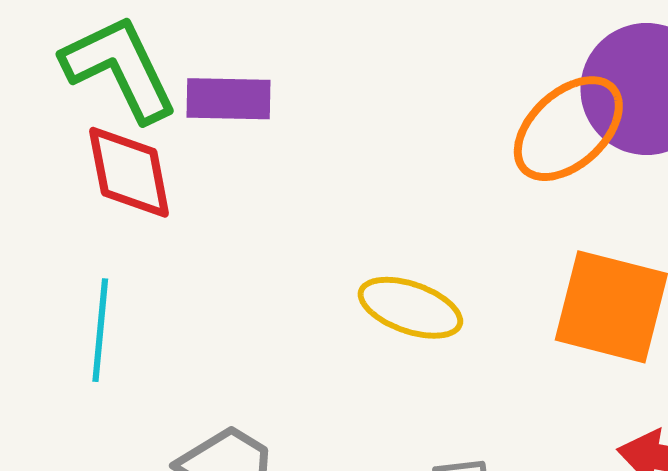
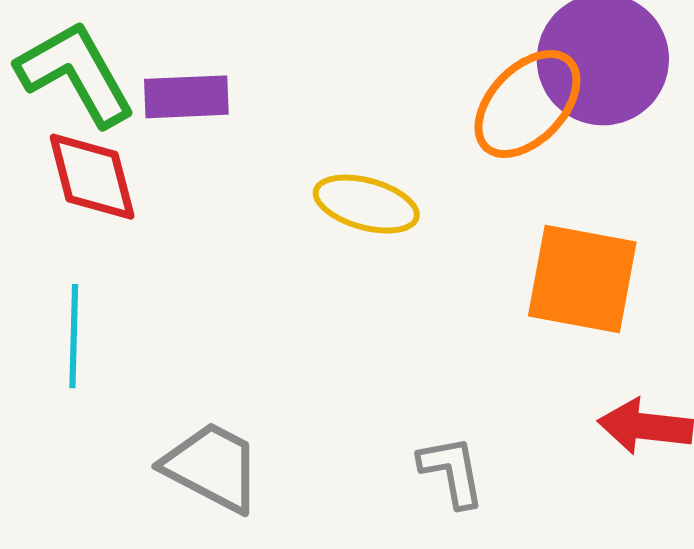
yellow ellipse: (410, 308) -> (366, 204), moved

